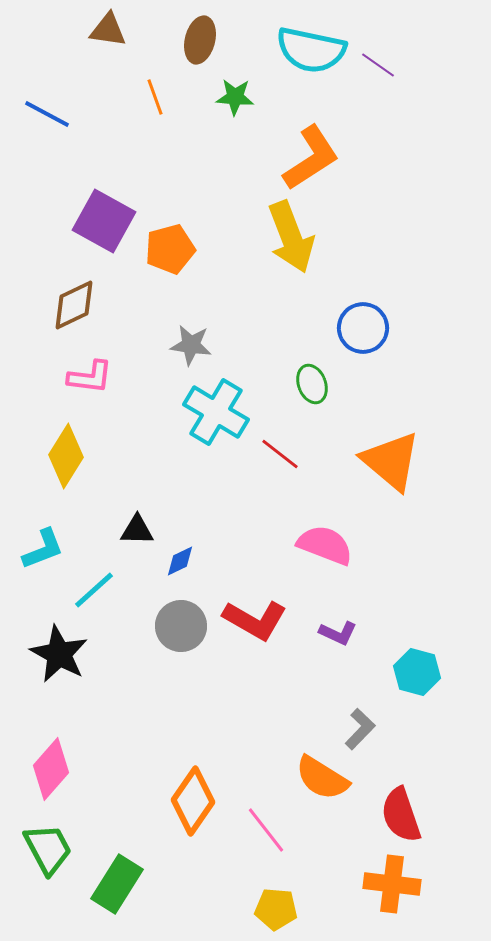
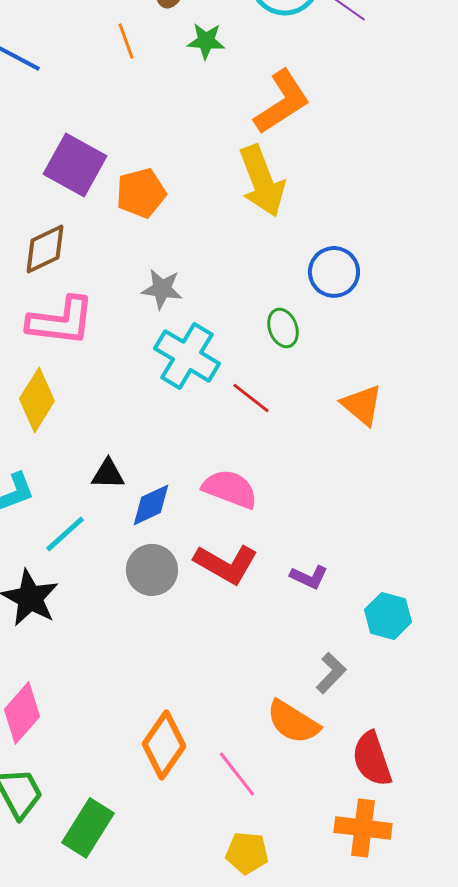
pink L-shape: (90, 377) -> (61, 321), size x1.5
orange triangle: (391, 461) -> (362, 405), size x0.7
pink semicircle: (325, 545) -> (230, 489), moved
blue diamond: (180, 561) -> (151, 505), size x1.4

